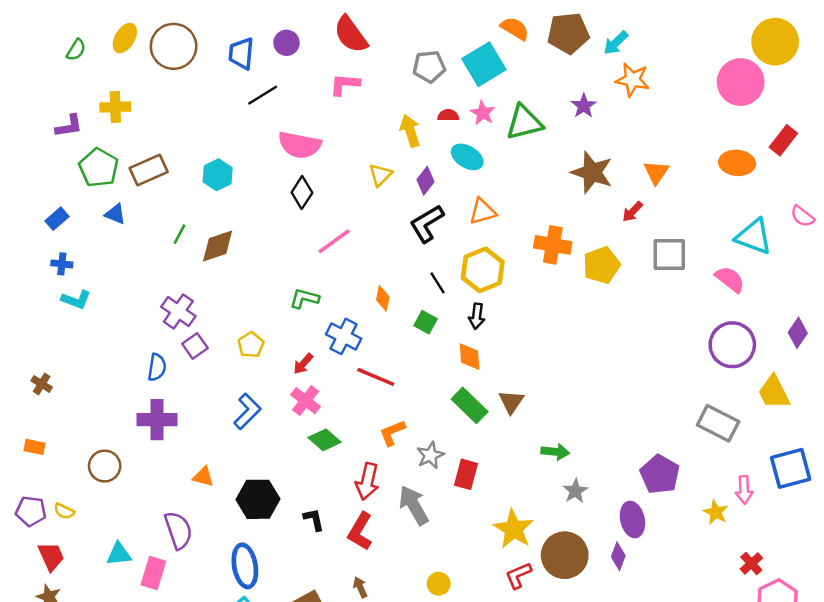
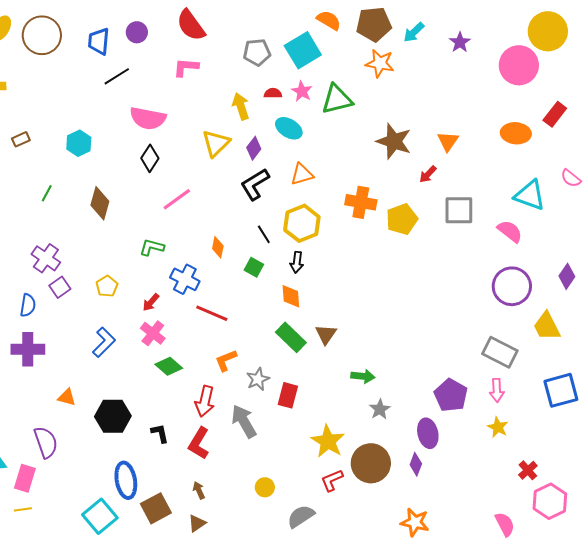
orange star: (632, 80) -> (380, 63), moved
purple star: (584, 106) -> (460, 42), moved
brown rectangle: (149, 170) -> (21, 139), size x0.6
yellow triangle: (380, 175) -> (216, 143), size x1.4
brown diamond: (218, 246) -> (100, 203), moved, turned -56
pink arrow: (744, 490) -> (497, 390), moved
blue ellipse: (245, 566) -> (126, 480), moved

